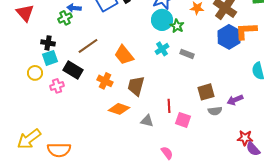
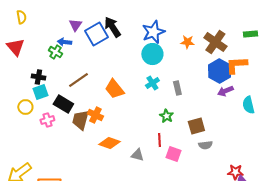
green cross: (65, 18) -> (55, 52), turned -32
green star: (177, 26) -> (166, 116), moved
gray rectangle: (187, 54) -> (177, 88), turned 56
brown trapezoid: (136, 86) -> (80, 120), moved
purple arrow: (235, 100) -> (225, 91), moved

